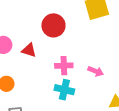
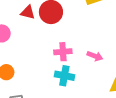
red triangle: (29, 50) -> (28, 12), moved

